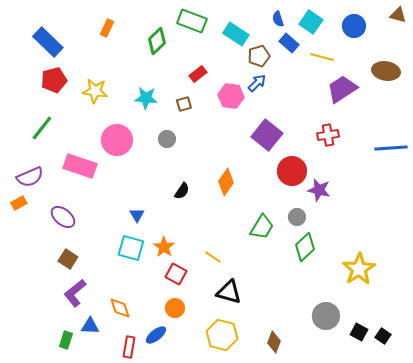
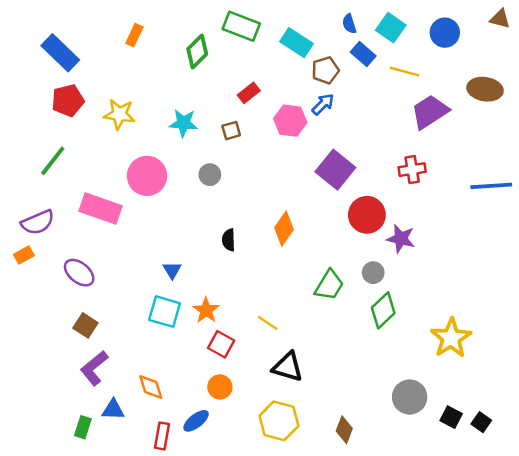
black semicircle: (182, 191) -> (229, 240), turned 144

